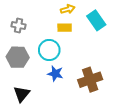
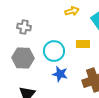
yellow rectangle: (65, 28) -> (83, 44), moved

